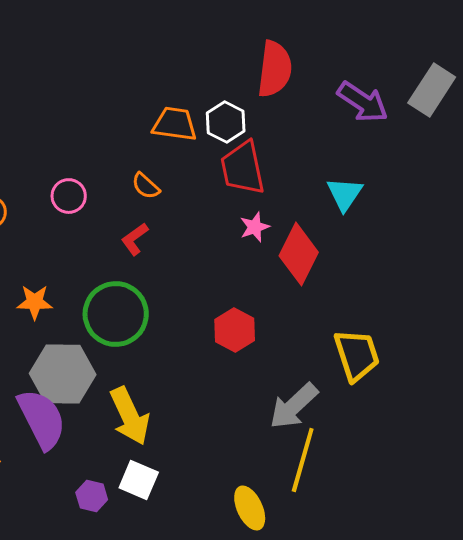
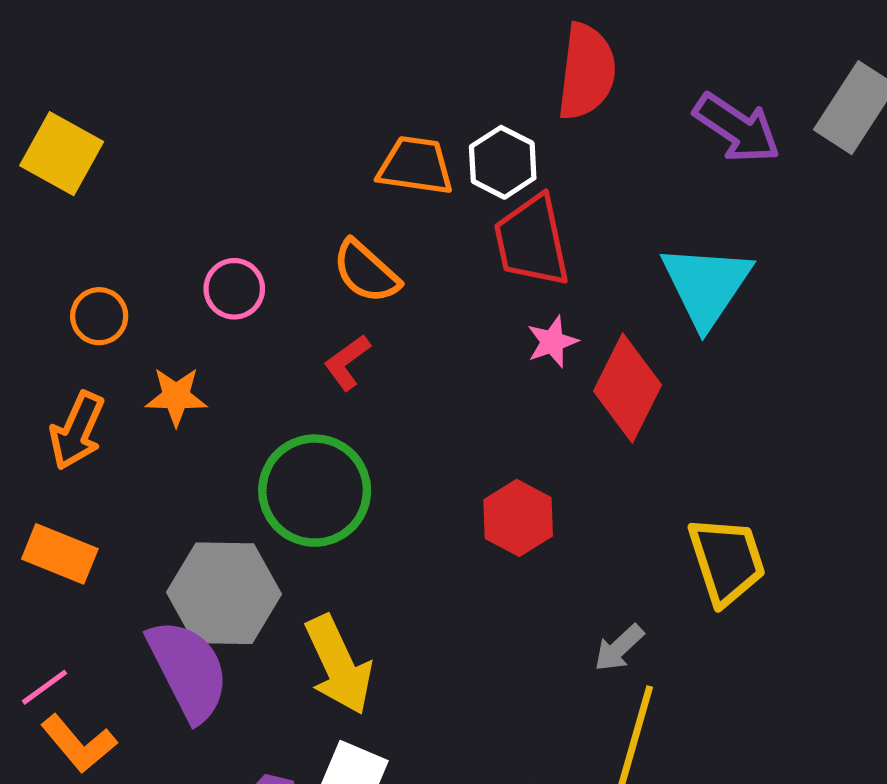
orange semicircle: (146, 186) -> (366, 272), size x1.4
cyan triangle: (345, 194) -> (706, 285), size x1.5
orange star: (35, 302) -> (176, 397), moved
gray arrow: (294, 406) -> (619, 648), size x0.6

